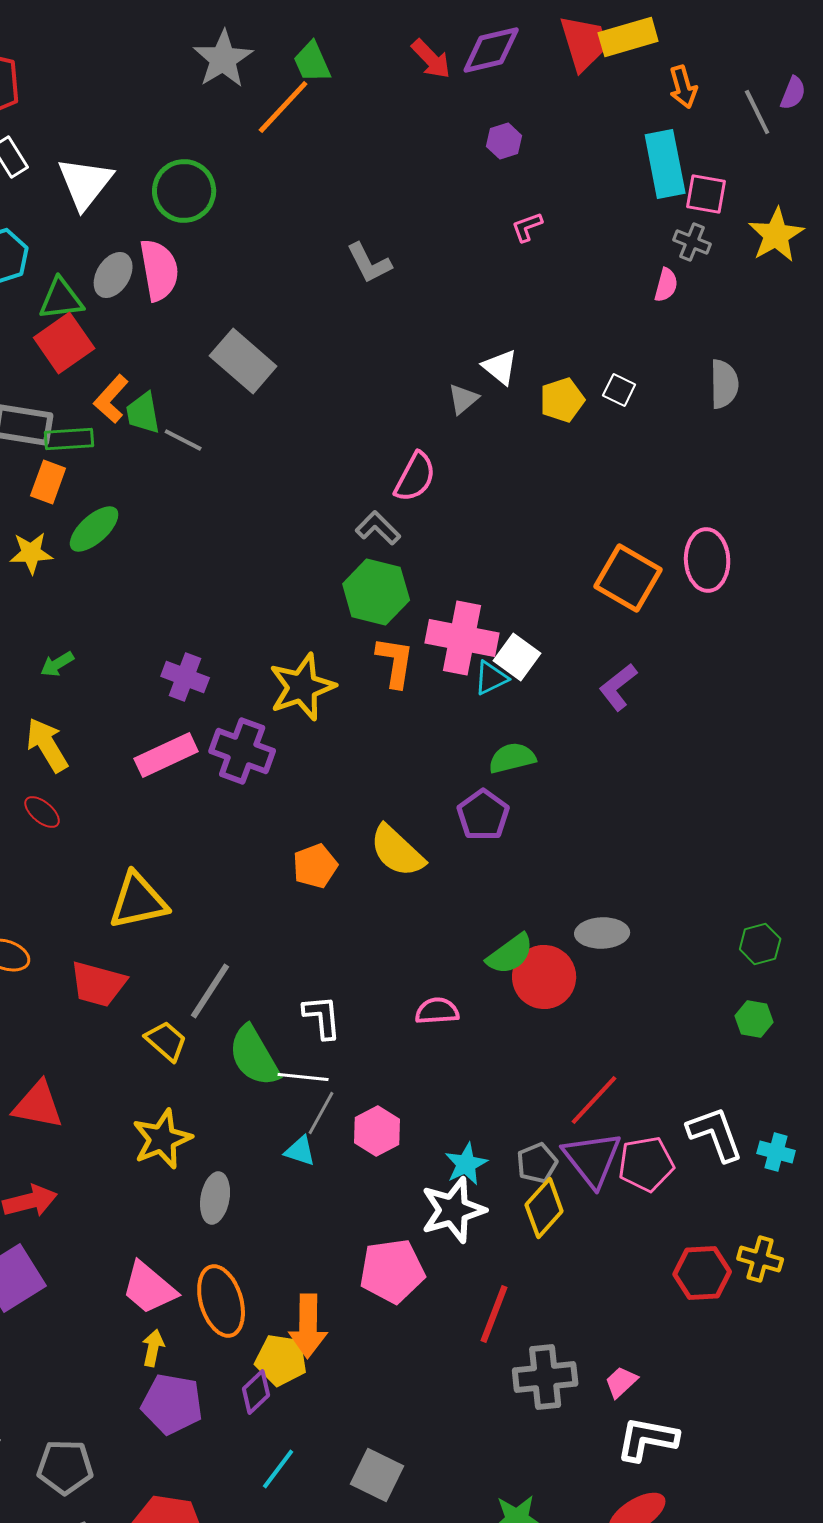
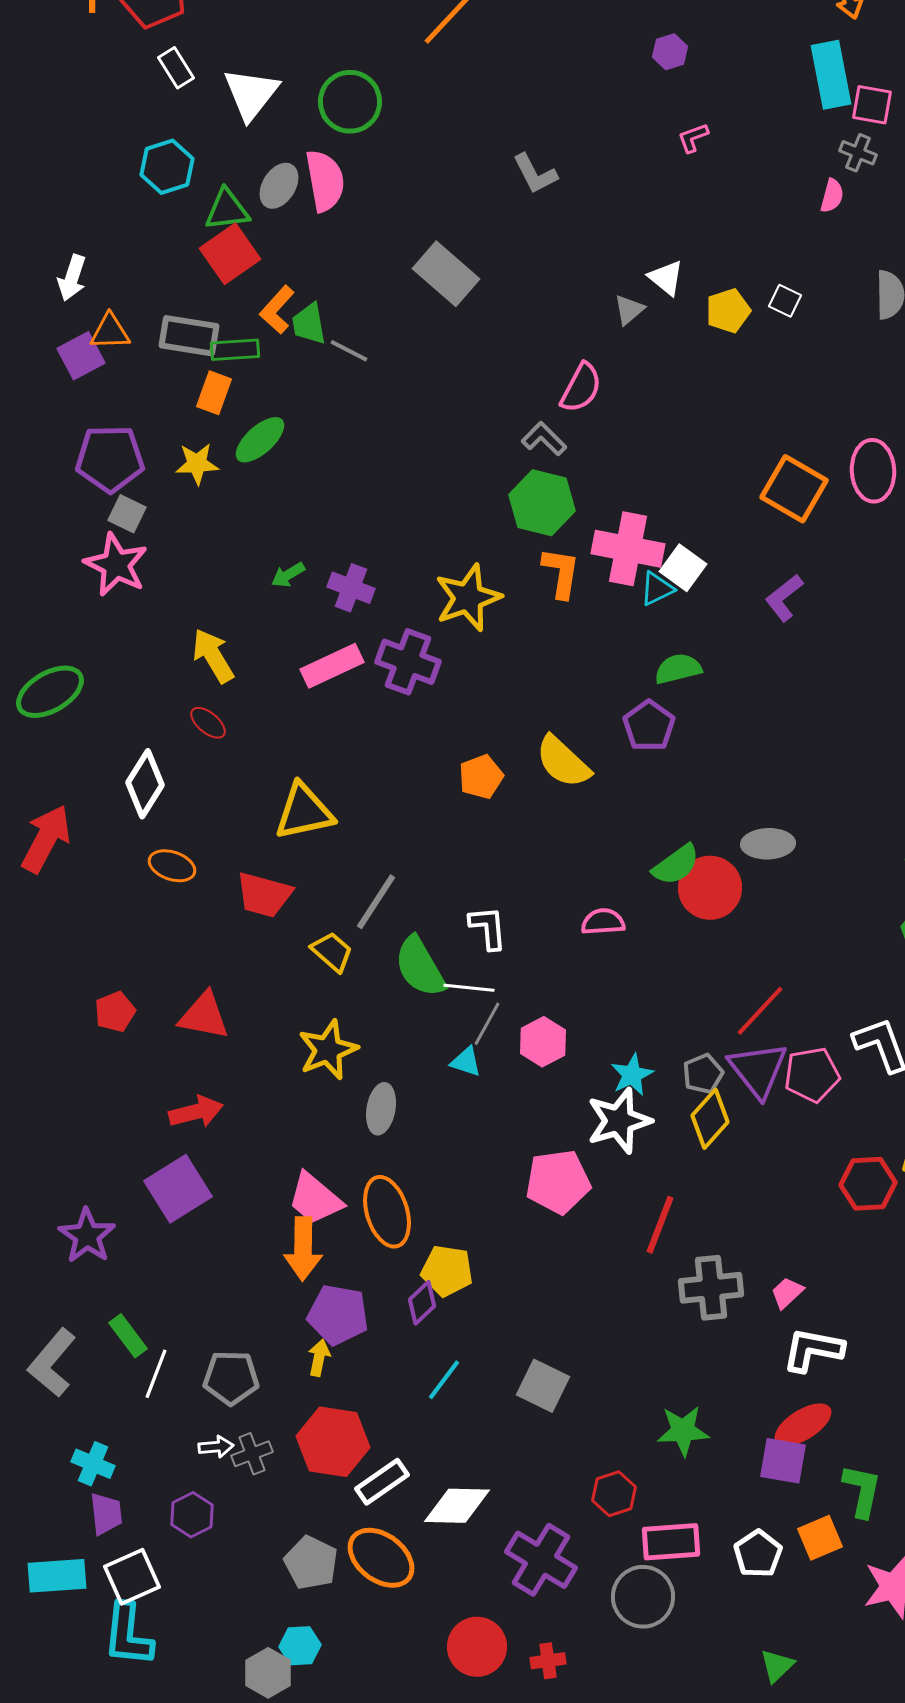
gray rectangle: (243, 361) -> (446, 274), moved
green arrow: (57, 664) -> (288, 575), moved
orange arrow: (308, 1326) -> (303, 1249), moved
yellow arrow: (153, 1348) -> (319, 1358), moved

